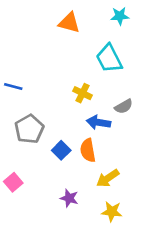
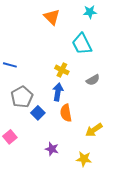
orange triangle: (69, 23) -> (52, 17), turned 30
blue arrow: (98, 122) -> (58, 92), moved, turned 90
blue square: (61, 150) -> (38, 113), moved
yellow arrow: (108, 178) -> (94, 130), moved

